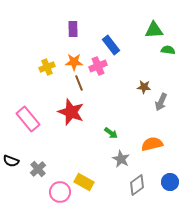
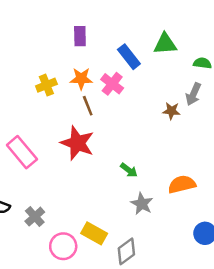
green triangle: (154, 30) -> (165, 44), moved
pink cross: (98, 66) -> (112, 84), turned -30
gray arrow: (161, 102) -> (193, 94), moved
gray diamond: (137, 185) -> (126, 251), moved

